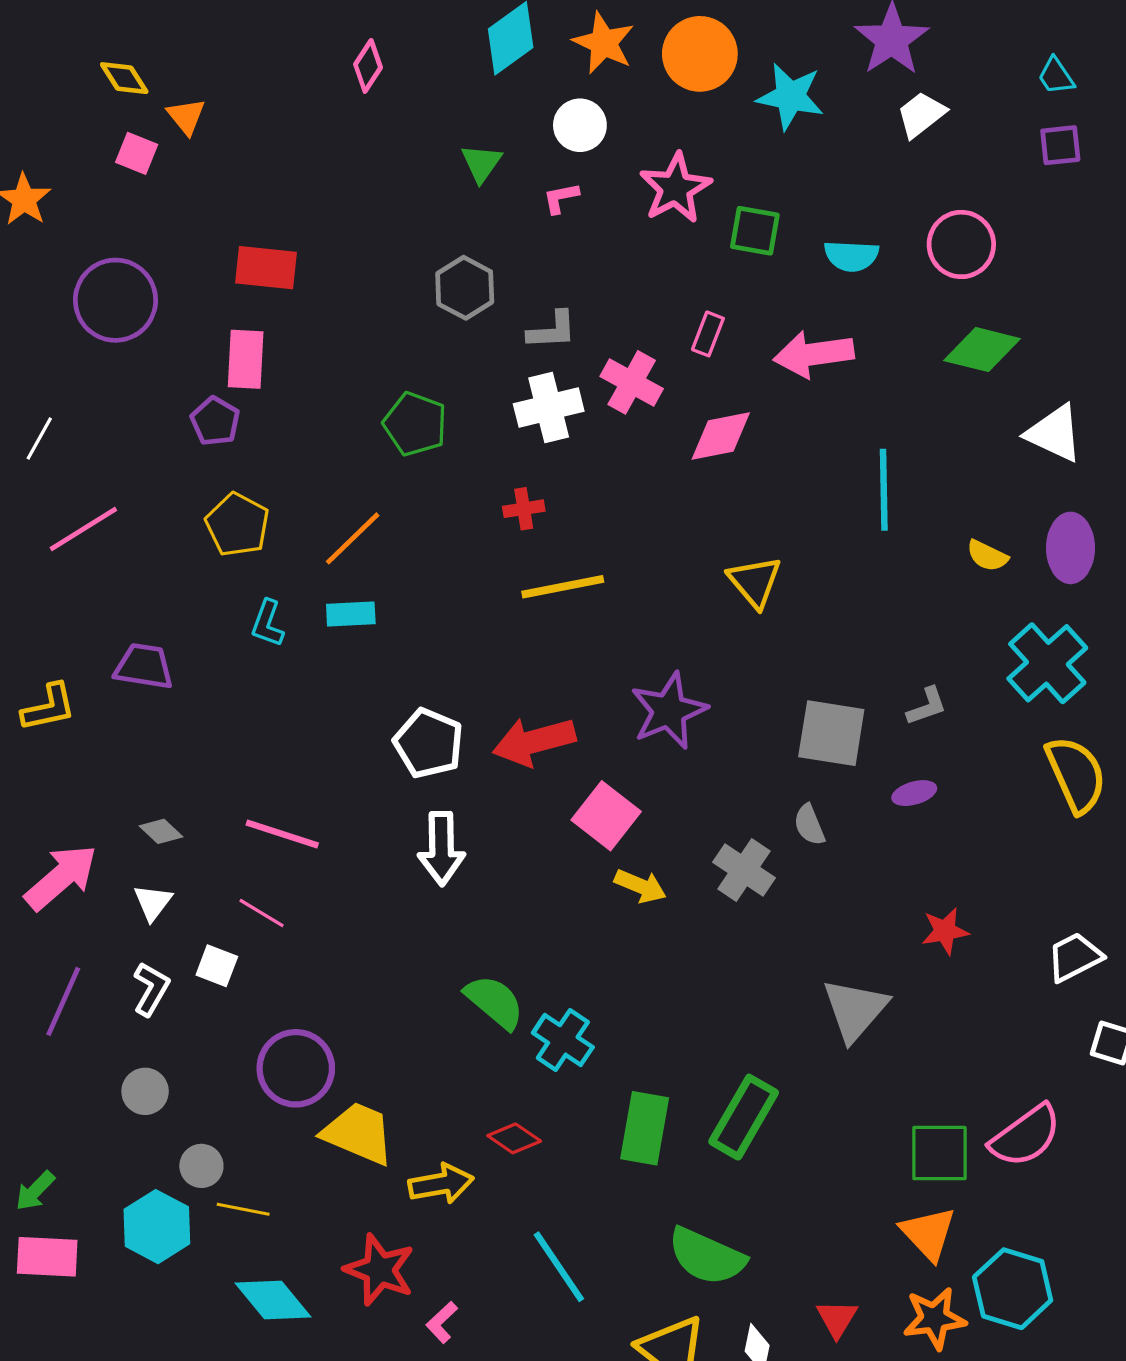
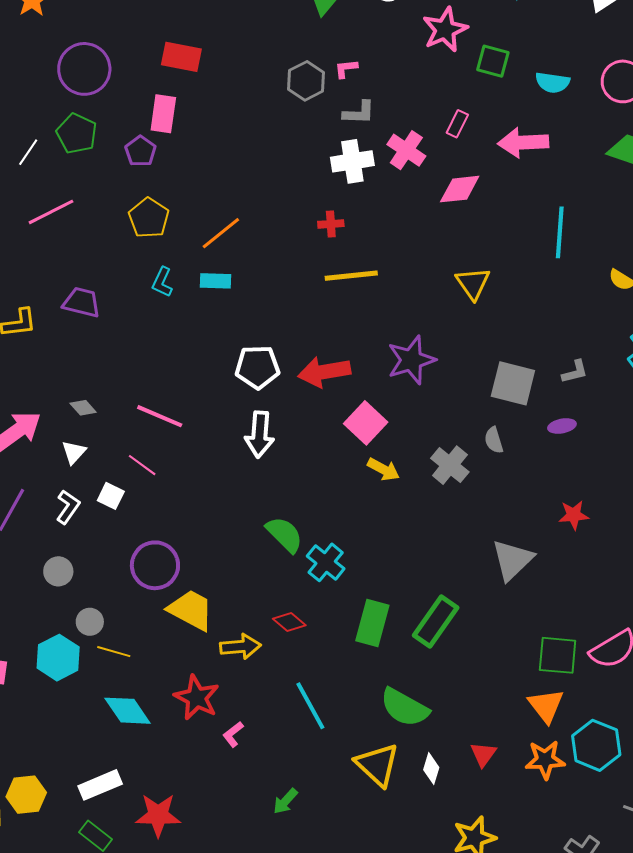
pink L-shape: (561, 198) -> (346, 69), moved
green pentagon: (415, 424) -> (77, 134), moved
white pentagon: (429, 743) -> (257, 367), turned -30

